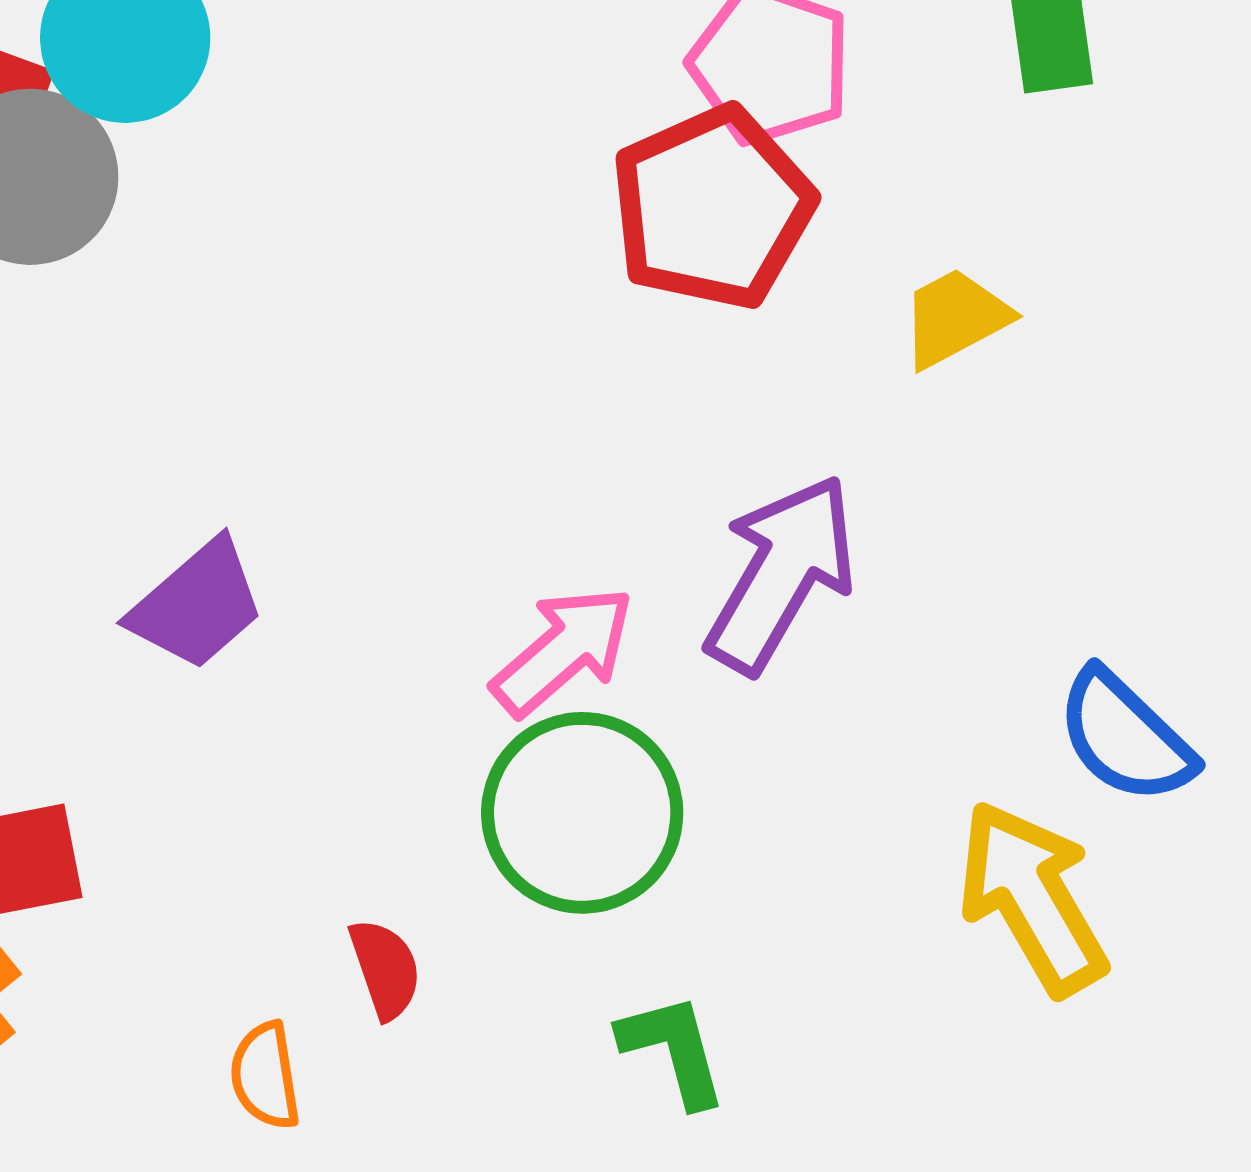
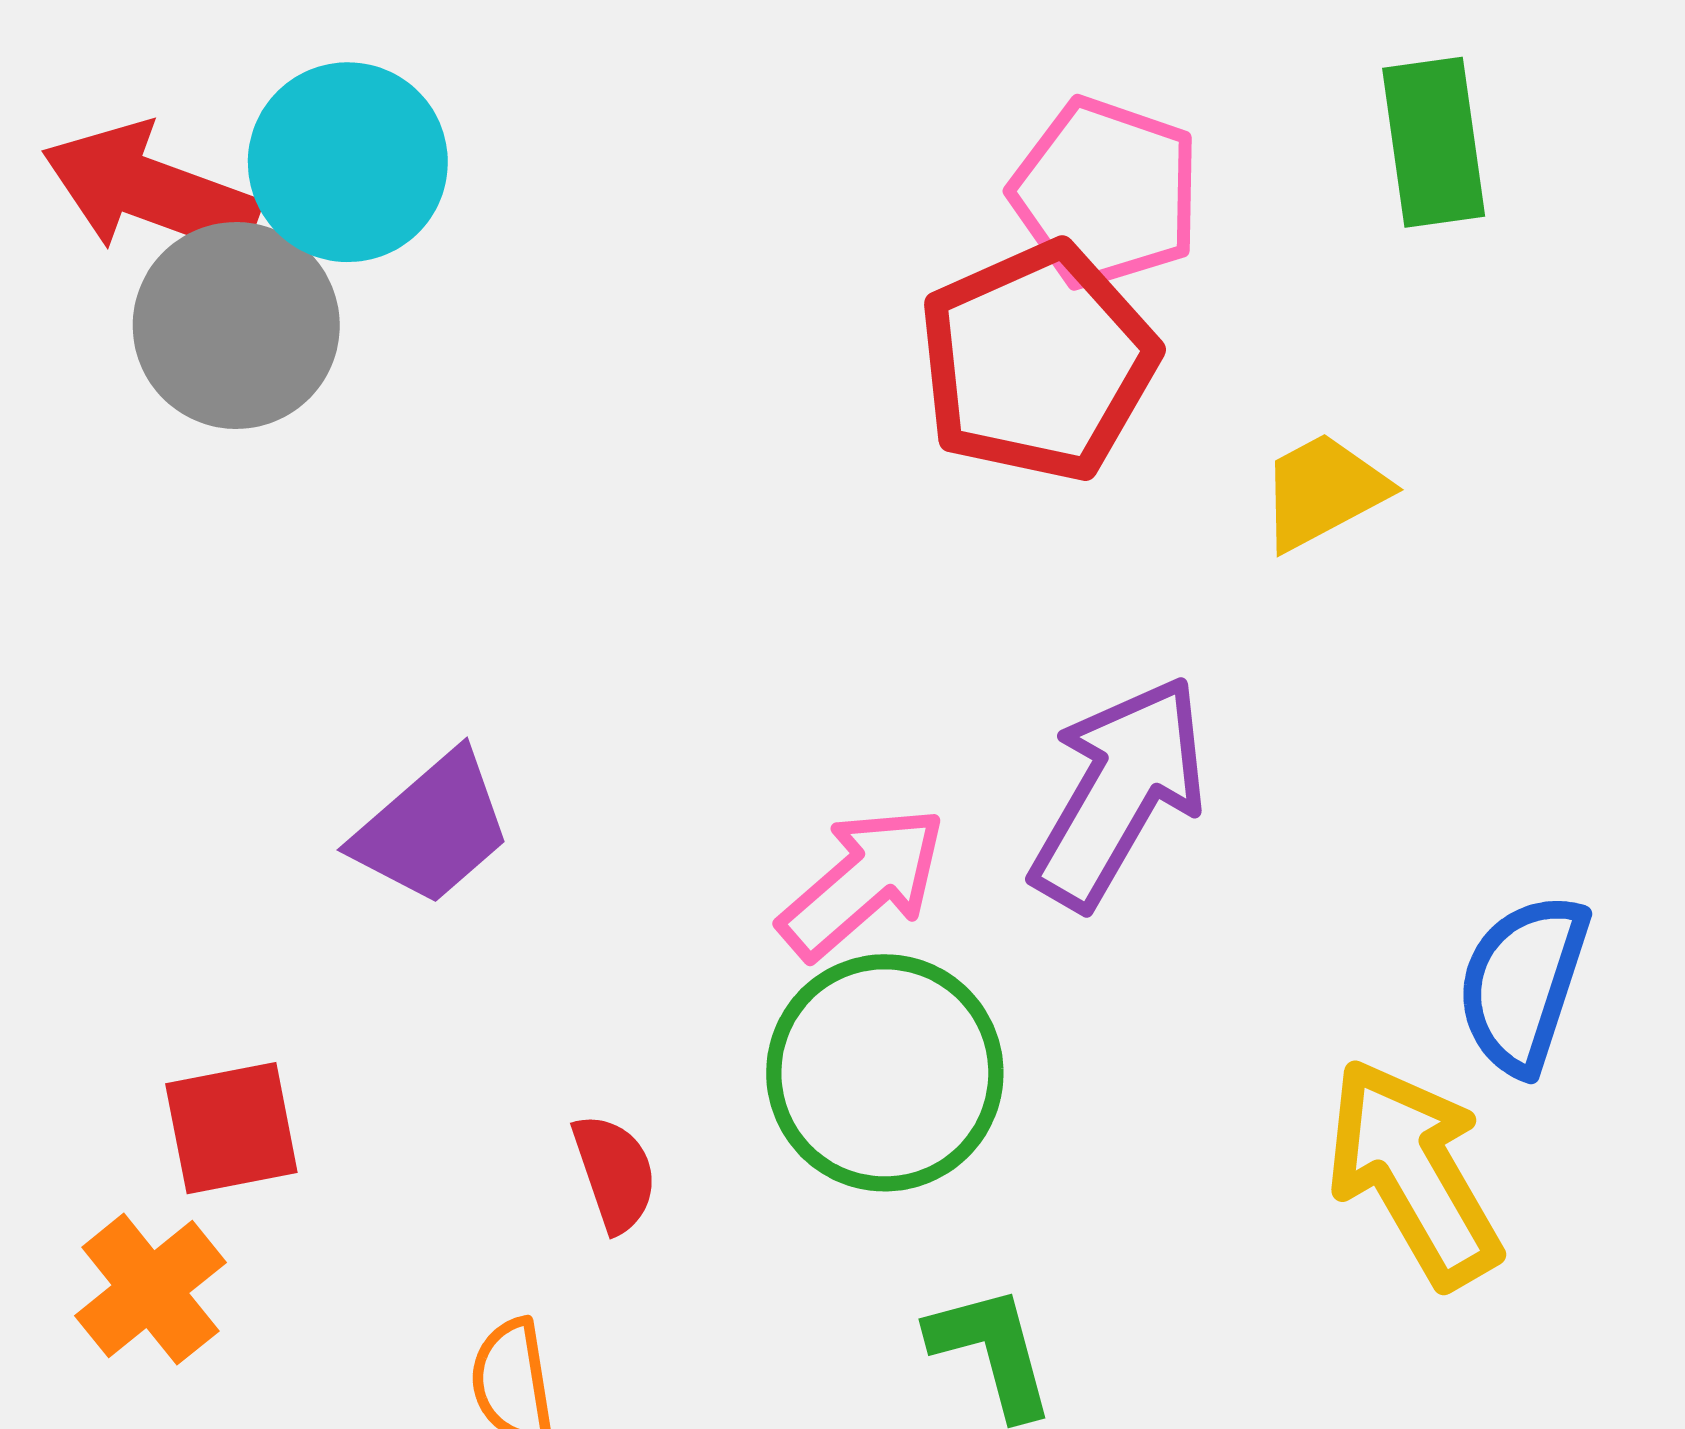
blue semicircle: (1125, 737) -> (1523, 984), turned 64
red semicircle: (385, 969) -> (615, 1173), moved

